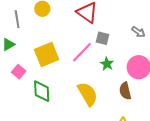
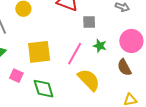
pink line: (82, 52) -> (75, 54), moved
yellow square: (47, 54) -> (39, 52), turned 30

